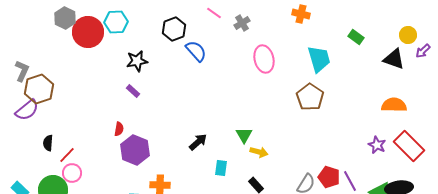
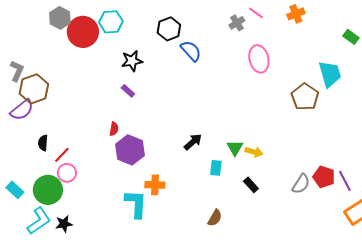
pink line: (214, 13) -> (256, 13), moved
orange cross: (301, 14) -> (296, 14), turned -36
cyan trapezoid: (319, 59) -> (330, 74), moved
green triangle: (244, 135) -> (235, 148), moved

